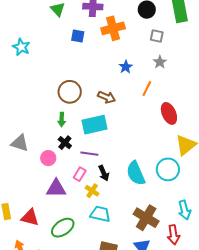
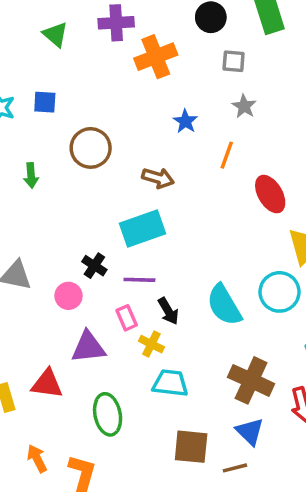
blue square: (78, 36) -> (45, 102), moved
brown circle: (70, 92) -> (91, 148), moved
green arrow: (62, 120) -> (31, 175), moved
pink rectangle: (80, 174) -> (127, 318), turned -48
red triangle: (30, 217) -> (47, 384), moved
green ellipse: (63, 228) -> (108, 414), turned -60

